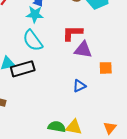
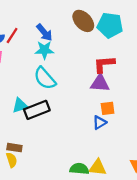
red L-shape: (72, 33) -> (104, 64), moved
orange square: (106, 68) -> (108, 108), moved

